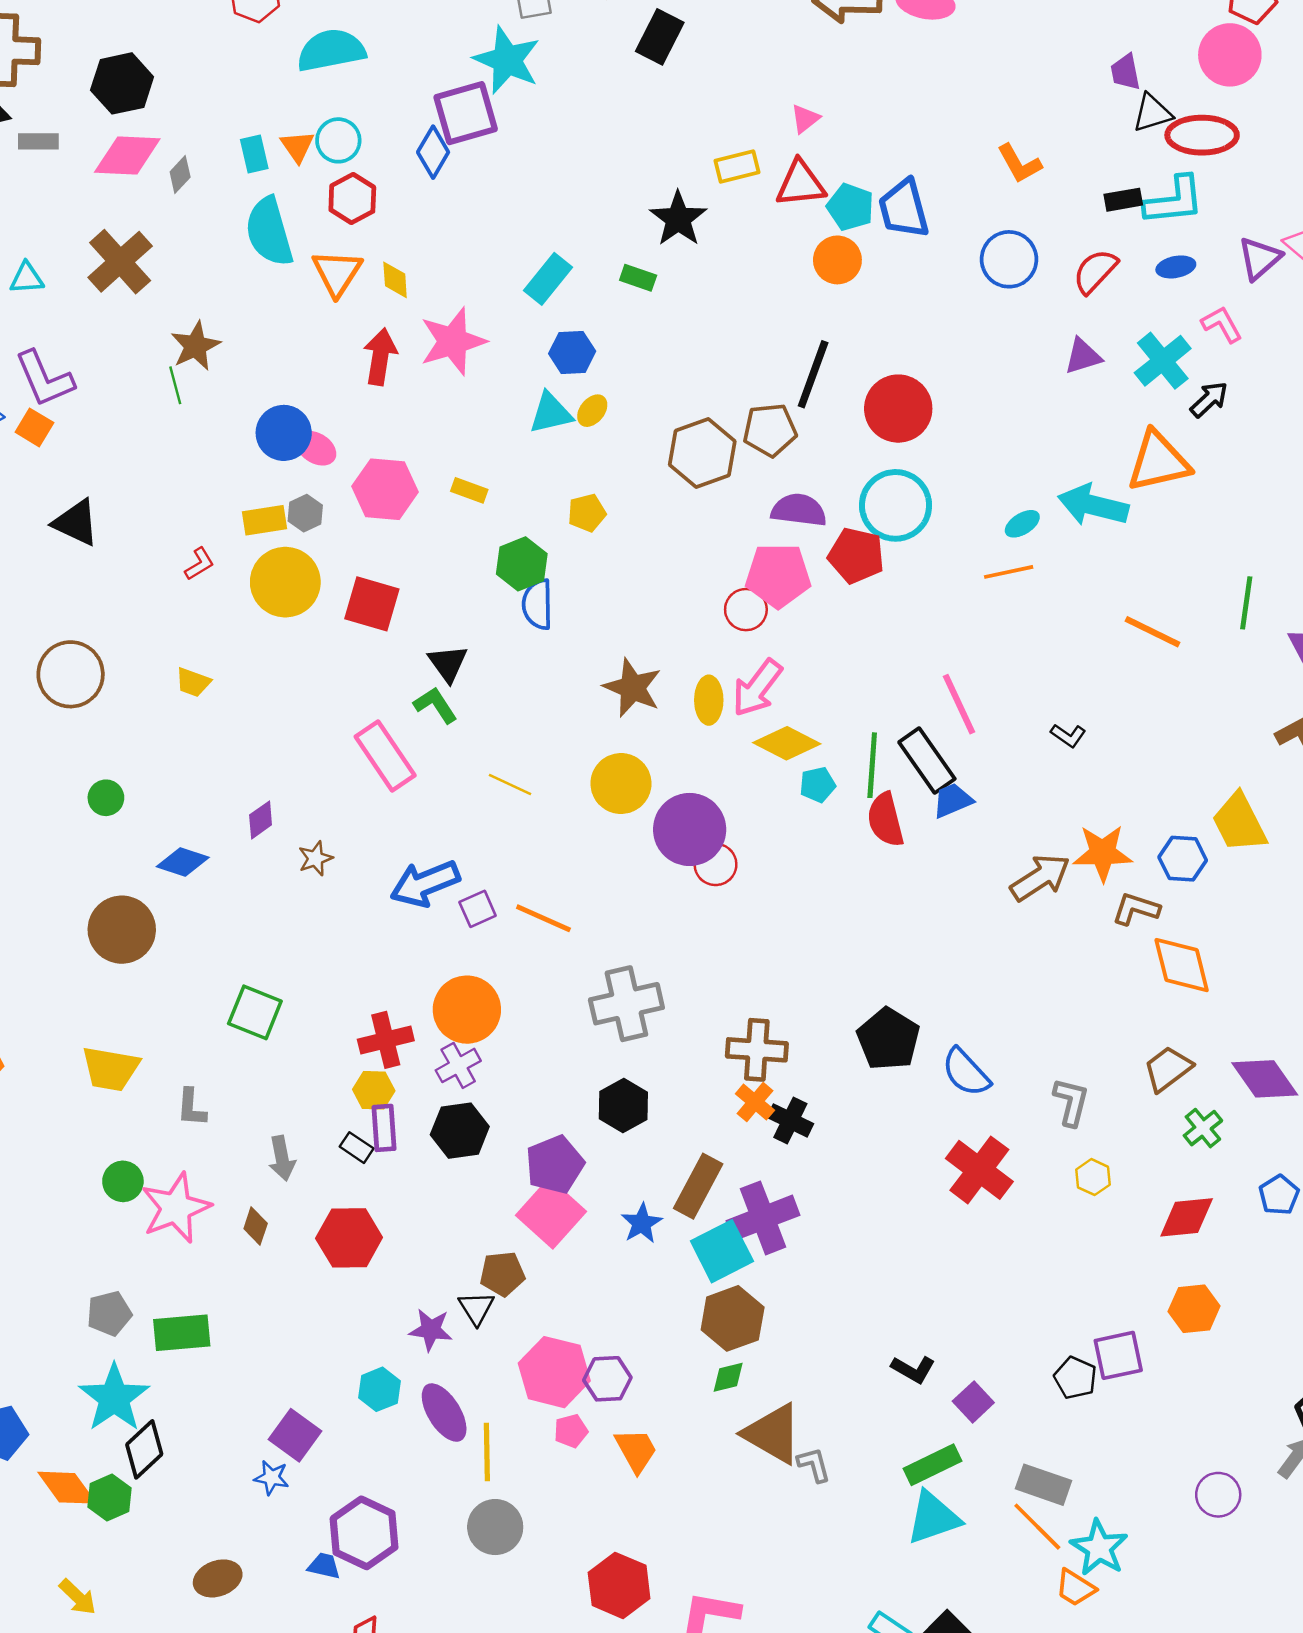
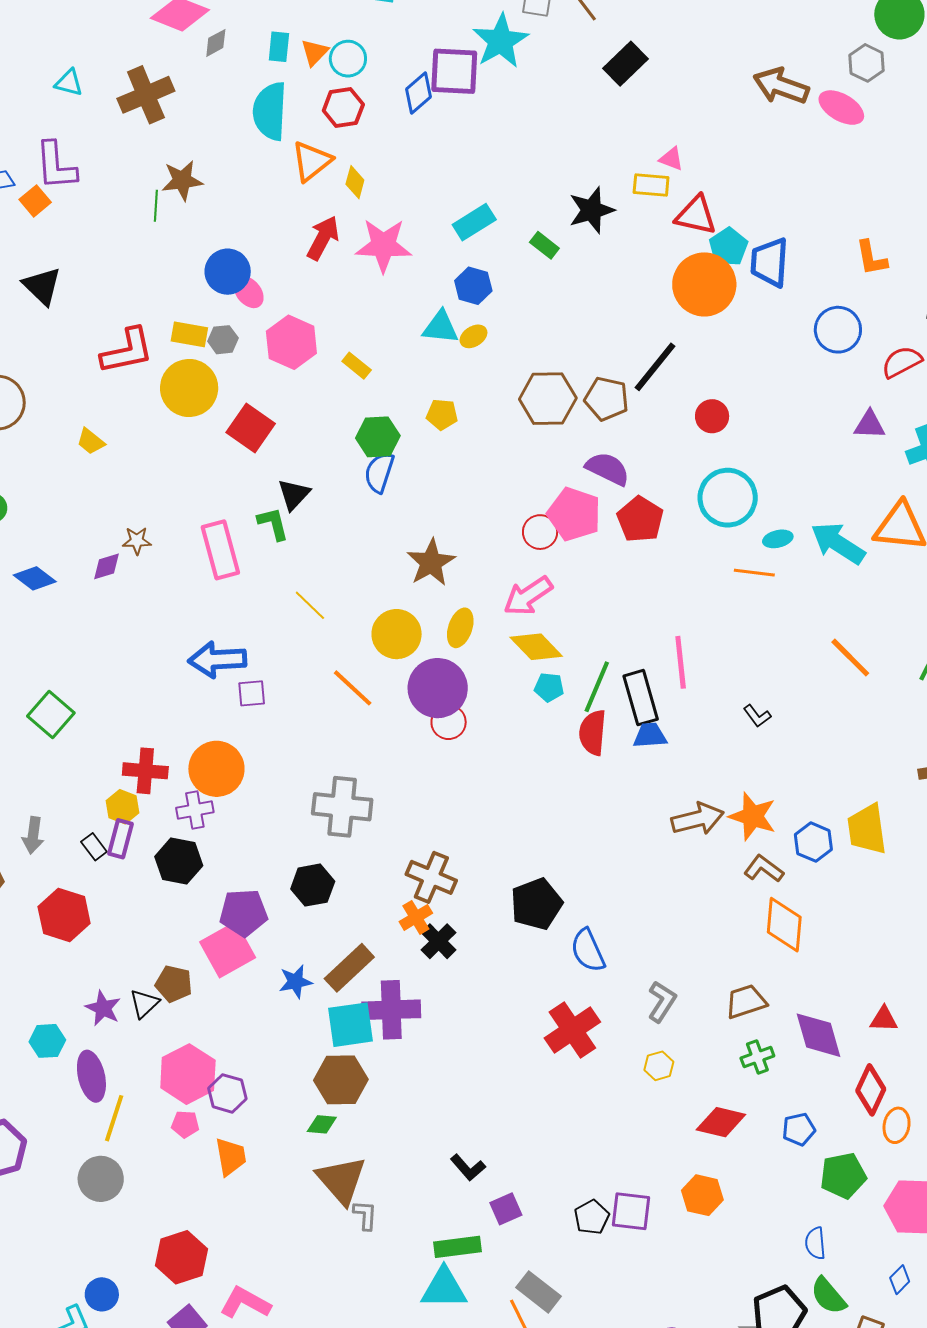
pink triangle: (805, 119) -> (671, 159), moved, turned 40
orange circle: (837, 260) -> (704, 284), size x1.6
red circle: (898, 409) -> (712, 416), size x0.6
cyan circle: (896, 505) -> (728, 498), moved
red L-shape: (199, 564) -> (127, 351), size x2.0
yellow ellipse: (709, 700) -> (460, 628), moved
brown star: (315, 858) -> (137, 541), moved
orange line: (543, 918) -> (353, 688), moved

